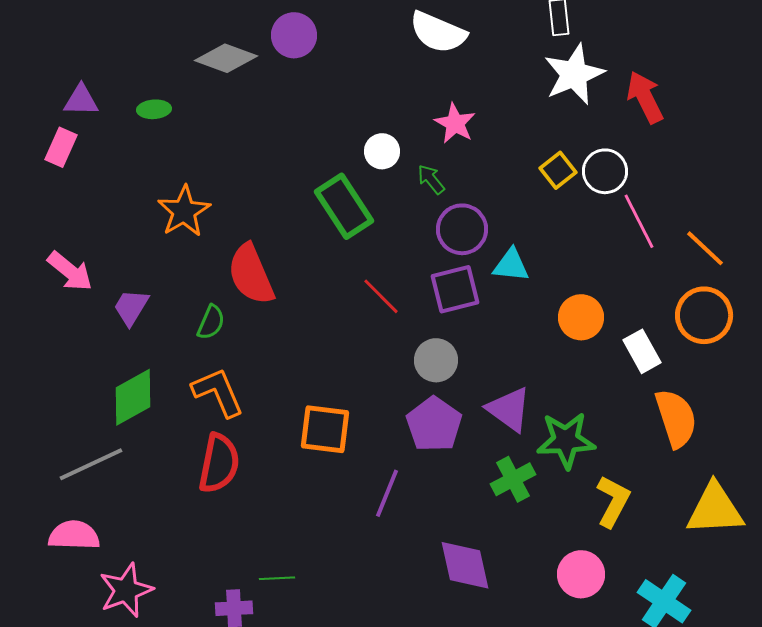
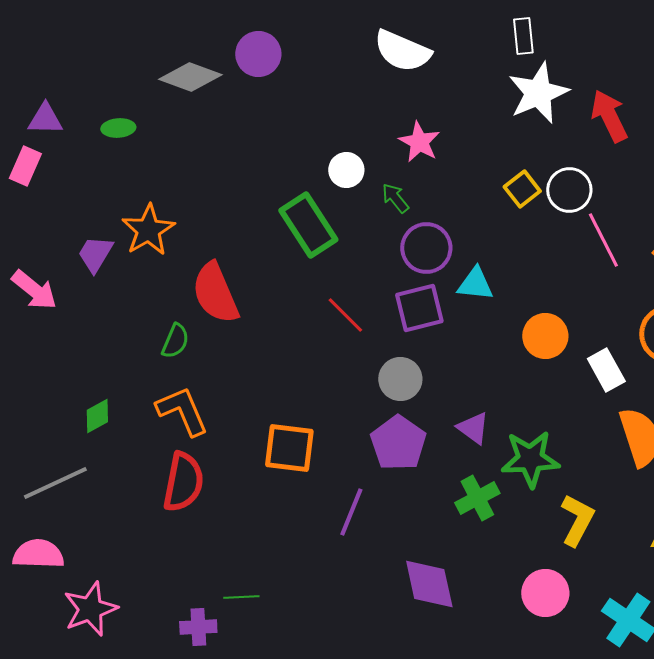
purple trapezoid: (131, 307) -> (95, 254), moved
green diamond: (133, 397) -> (97, 416), size x0.6
purple triangle: (509, 409) -> (473, 428), size x0.7

